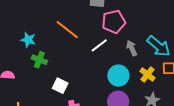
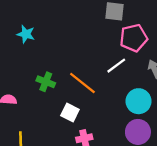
orange line: (67, 30) -> (82, 83), moved
cyan star: (28, 40) -> (26, 34), moved

